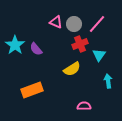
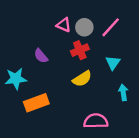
red cross: (80, 44) -> (80, 50), moved
cyan star: (15, 45) -> (16, 79), moved, turned 30
pink semicircle: (84, 106) -> (96, 121), size x1.5

